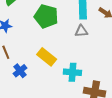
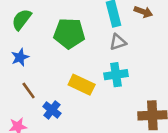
cyan cross: (72, 72) -> (116, 75), moved

